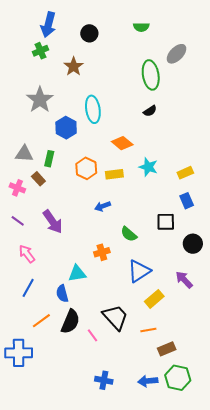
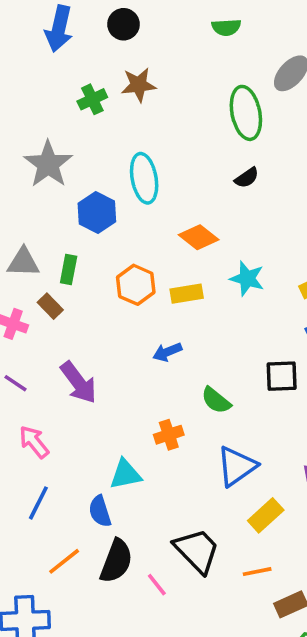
black circle: (89, 33) -> (124, 24), moved
green cross: (40, 51) -> (92, 99), moved
brown star: (74, 66) -> (139, 85), moved, turned 30

